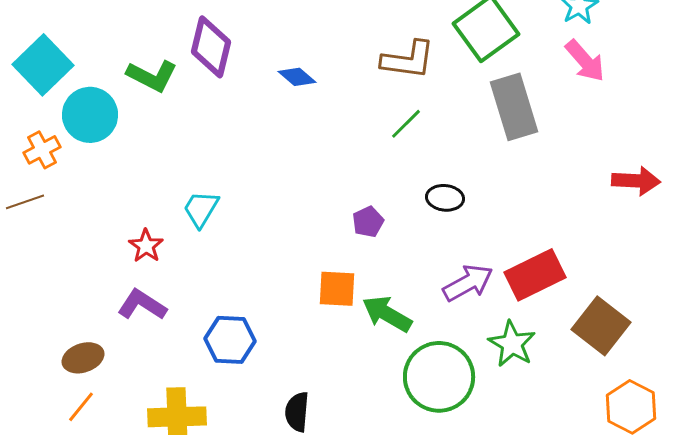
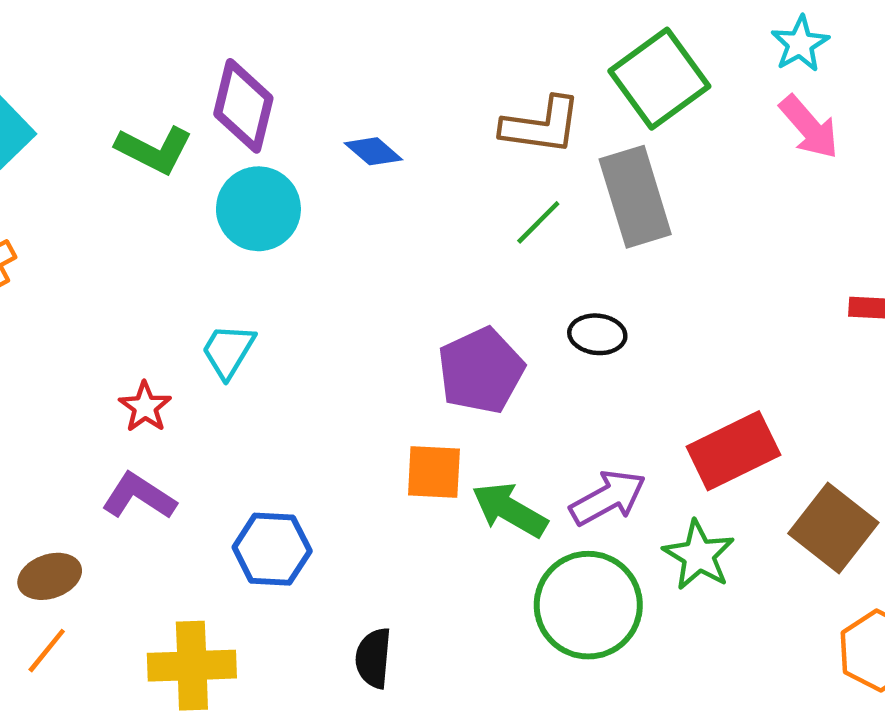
gray rectangle: (514, 107) -> (635, 197), moved
cyan circle: (90, 115) -> (258, 209), moved
purple pentagon: (368, 222) -> (481, 371), size x1.8
purple arrow: (468, 283) -> (608, 498), moved

